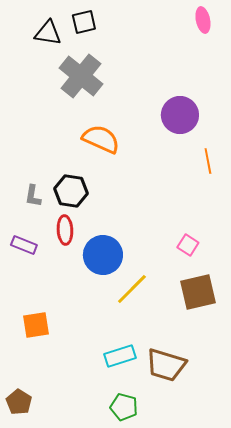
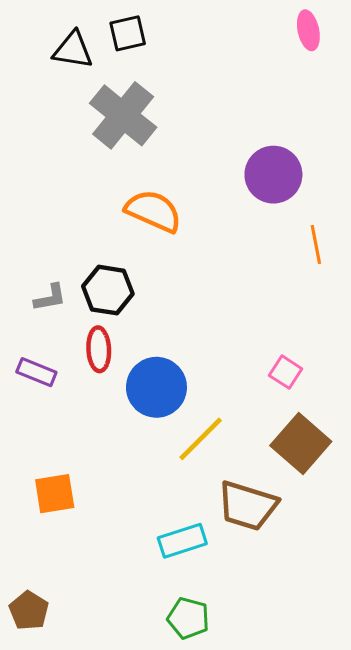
gray L-shape: (33, 196) -> (50, 298), turned -110
brown square: (198, 292) -> (301, 443), turned -36
brown trapezoid: (166, 365) -> (248, 506), moved

